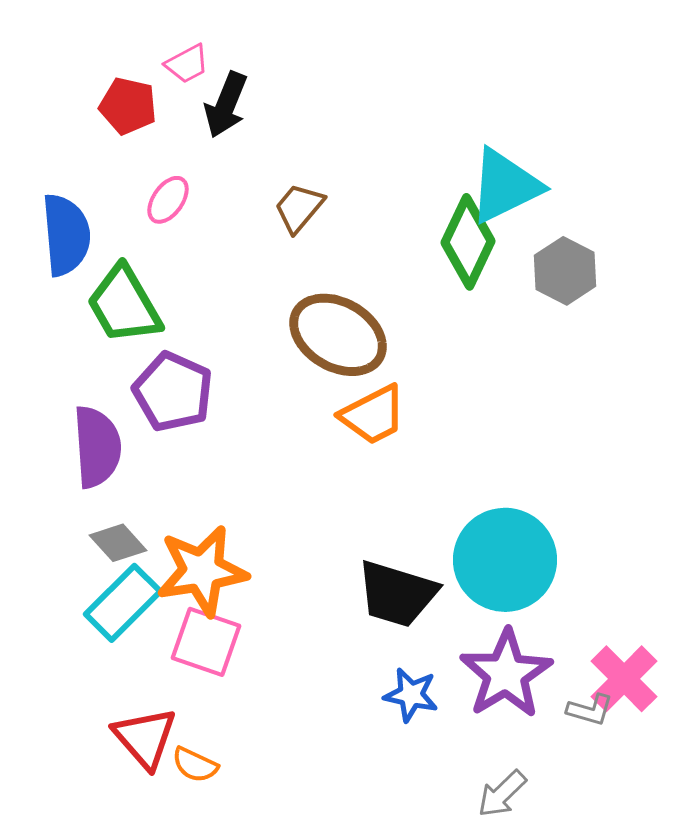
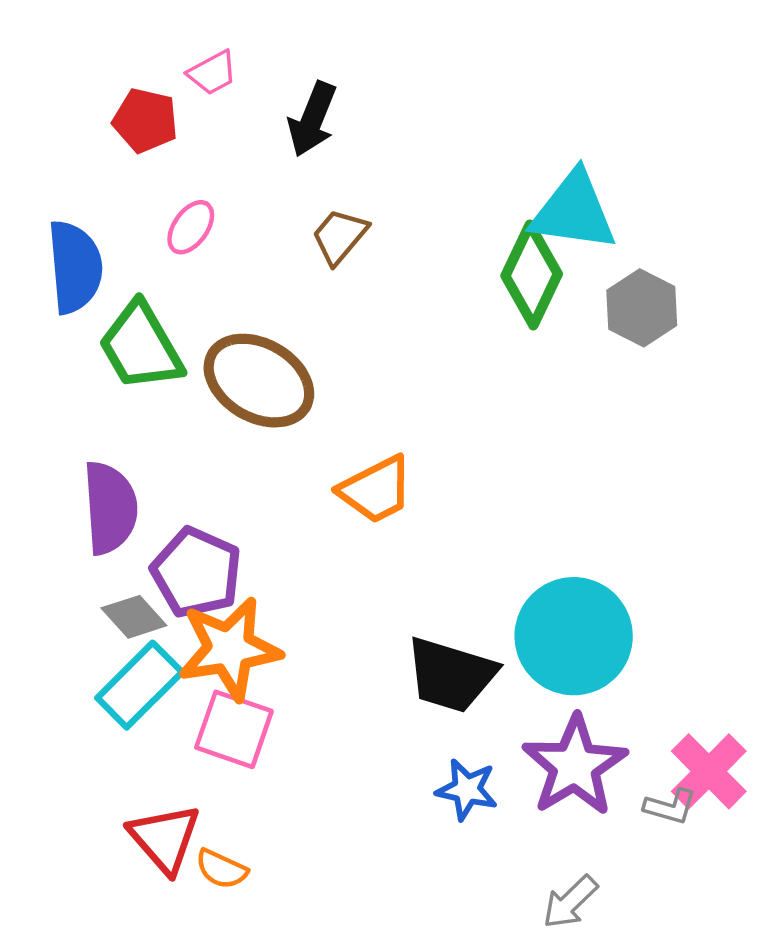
black arrow: (226, 105) -> (312, 119), moved
cyan triangle: (505, 186) -> (574, 211), turned 34
brown ellipse: (338, 335) -> (259, 381), moved
purple pentagon: (173, 392) -> (196, 573), moved
orange trapezoid: (373, 415) -> (376, 490), moved

